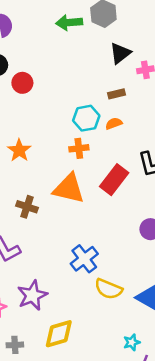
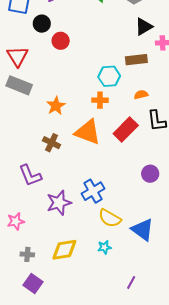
brown rectangle: (116, 94) -> (136, 60), size x1.5
orange semicircle: (114, 124) -> (141, 95), moved
orange star: (19, 150) -> (56, 106), moved
purple star: (32, 295) -> (59, 203), moved
cyan star: (132, 342) -> (104, 247), moved

